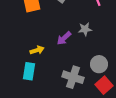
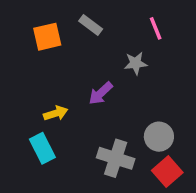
gray star: (85, 29) -> (136, 63), moved
cyan rectangle: (29, 71) -> (42, 148), turned -36

